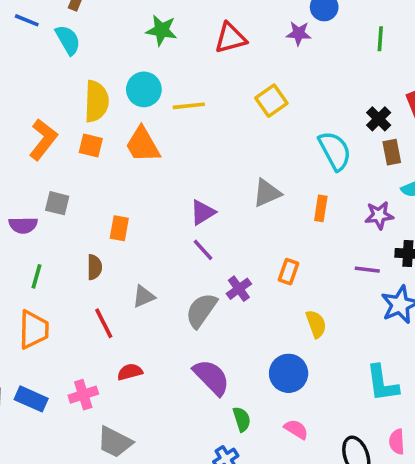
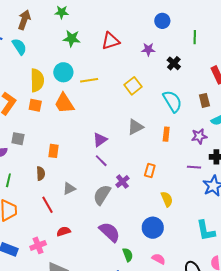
purple star: (299, 33) -> (148, 49), moved
yellow square: (271, 101) -> (133, 86), moved
black cross: (379, 119) -> (174, 63), moved

